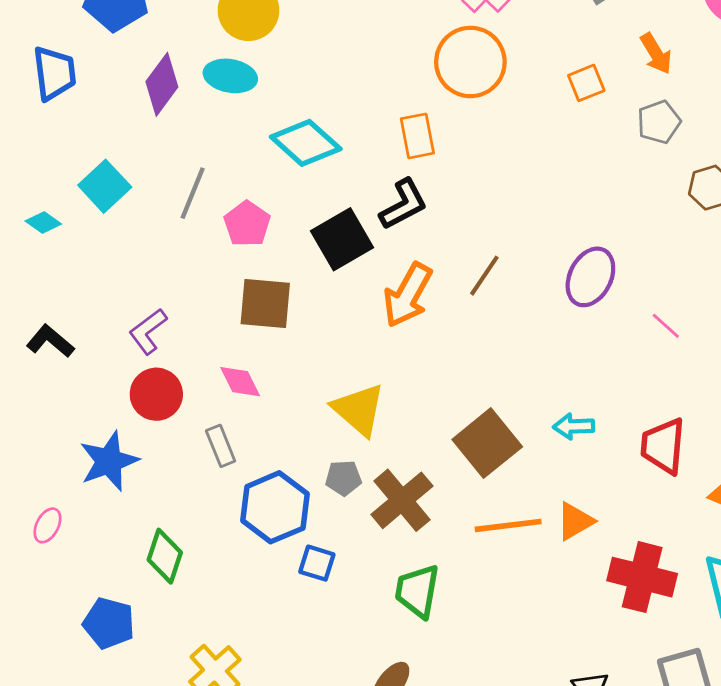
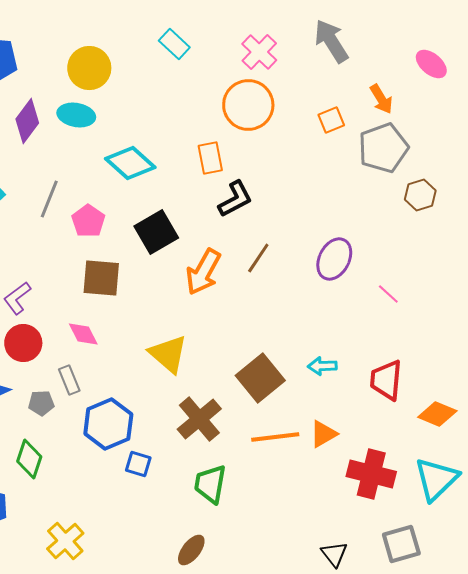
gray pentagon: (659, 122) -> (383, 148), size x1.6
black L-shape: (403, 204) -> (235, 199), moved
gray pentagon: (343, 478) -> (41, 403), moved

